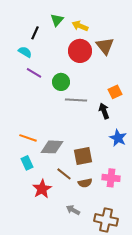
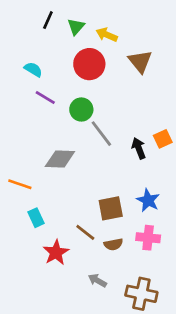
black line: (35, 33) -> (48, 20), moved
red circle: (80, 51) -> (89, 64), moved
orange square: (115, 92) -> (163, 139), moved
gray line: (76, 100) -> (101, 134), turned 50
orange line: (28, 138) -> (20, 184), moved
blue star: (118, 138) -> (148, 200), moved
gray diamond: (52, 147) -> (60, 159), moved

